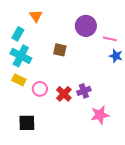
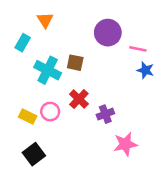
cyan cross: (21, 56) -> (48, 70), moved
yellow rectangle: (19, 80) -> (28, 117), moved
red cross: (64, 94) -> (79, 99), moved
black square: (27, 123) -> (34, 154), turned -36

